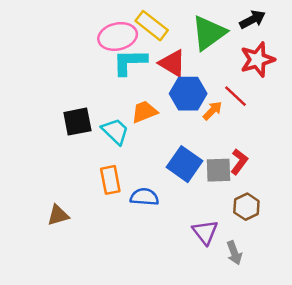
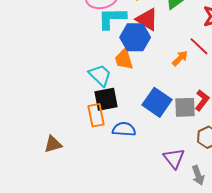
blue hexagon: (188, 94) -> (135, 37), moved
orange trapezoid: (144, 112) -> (124, 59), turned -85
black square: (77, 122) -> (106, 99), moved

